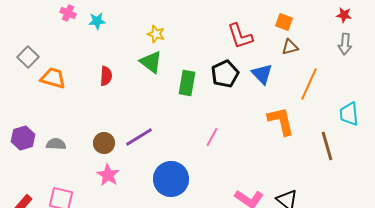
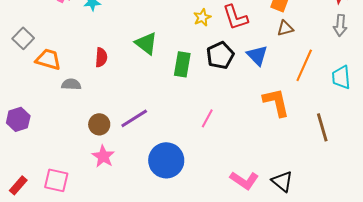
yellow star: (156, 34) -> (202, 17), moved, turned 30
cyan trapezoid: (349, 114) -> (341, 77), moved
gray semicircle: (56, 144) -> (71, 84), moved

